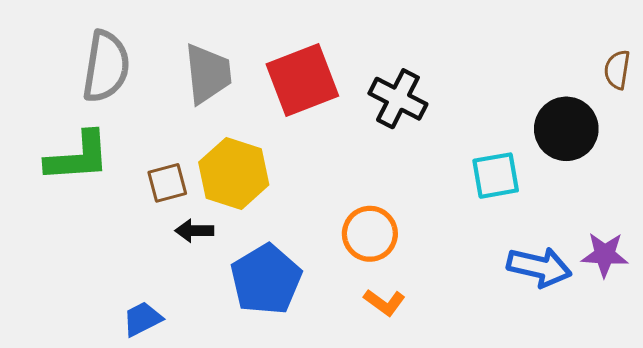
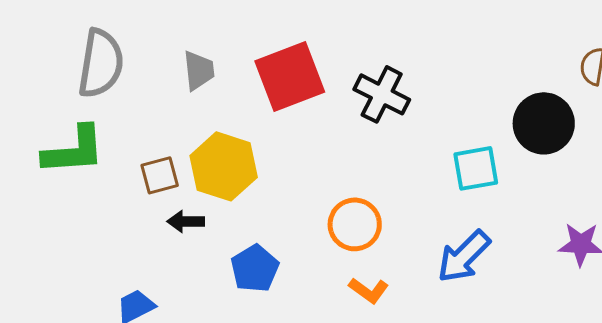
gray trapezoid: (208, 74) -> (199, 70), size x0.7
blue arrow: (539, 267) -> (464, 256), moved, turned 122
blue pentagon: (266, 279) -> (255, 268), size x0.7

